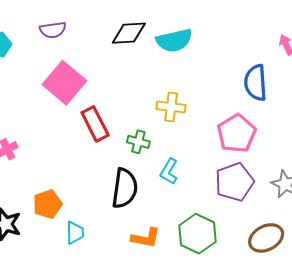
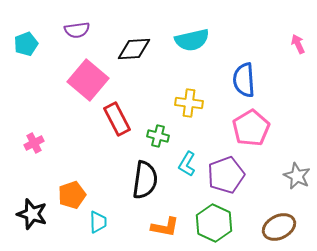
black diamond: (129, 33) -> (134, 49), moved
blue semicircle: (256, 83) -> (244, 80), moved
purple pentagon: (234, 182) -> (226, 175), moved

